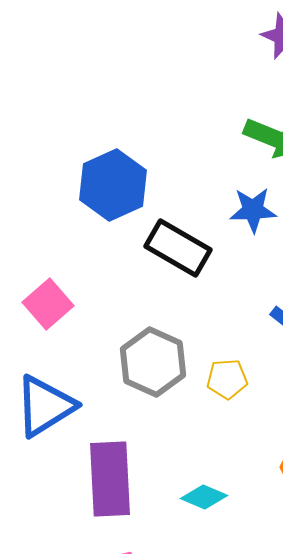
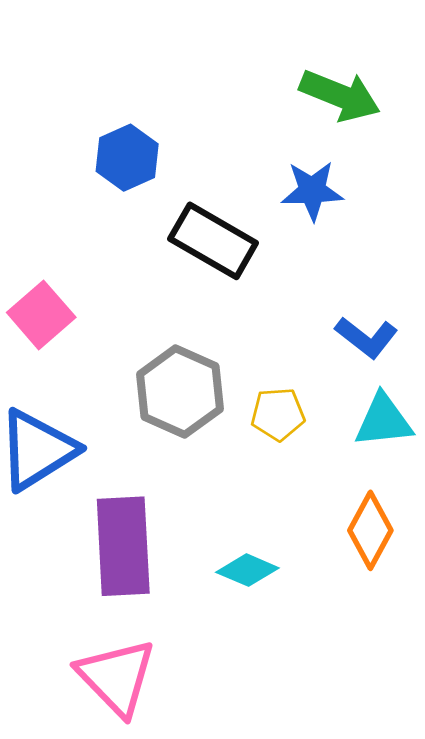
blue hexagon: (113, 185) -> (127, 158), size x0.7

